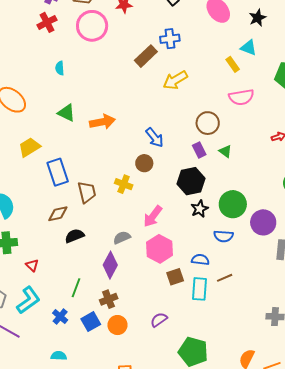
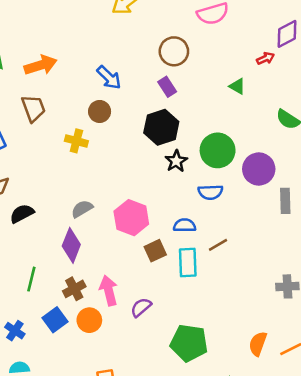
green triangle: (225, 151) -> (237, 86), moved
brown trapezoid: (87, 192) -> (33, 108), moved
pink arrow: (153, 216) -> (109, 291), moved, turned 135
blue cross: (60, 317) -> (15, 331), moved

